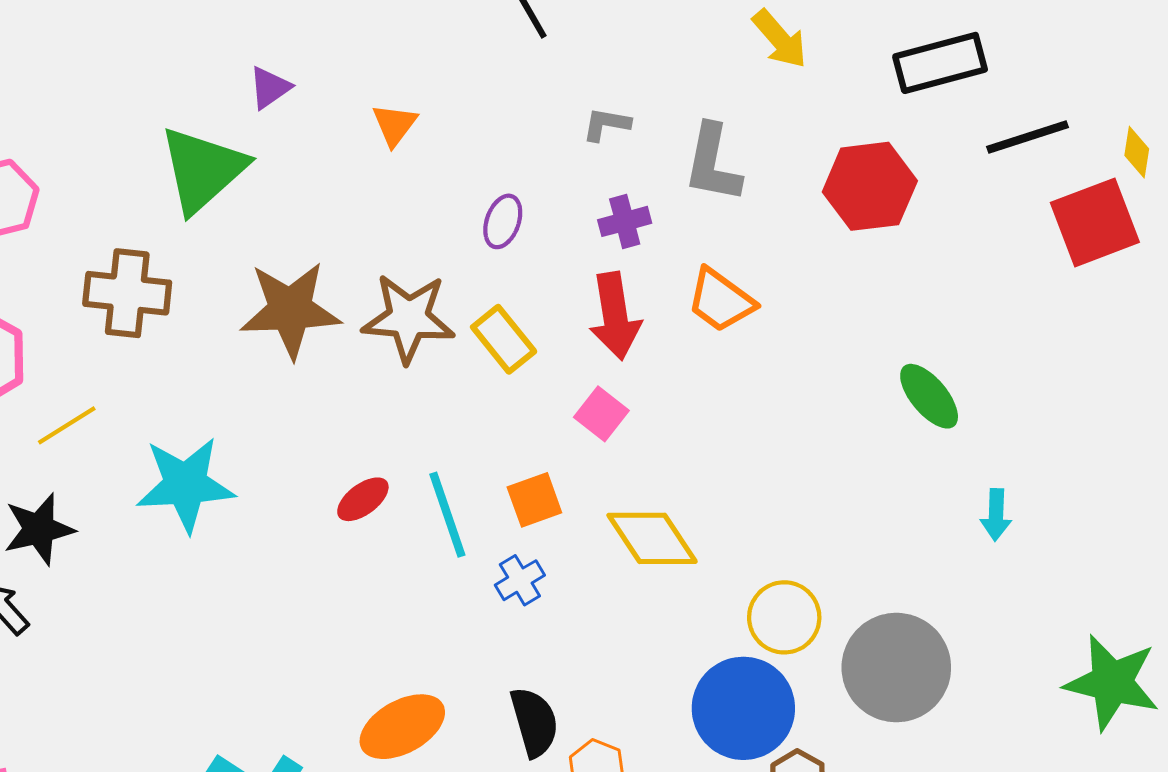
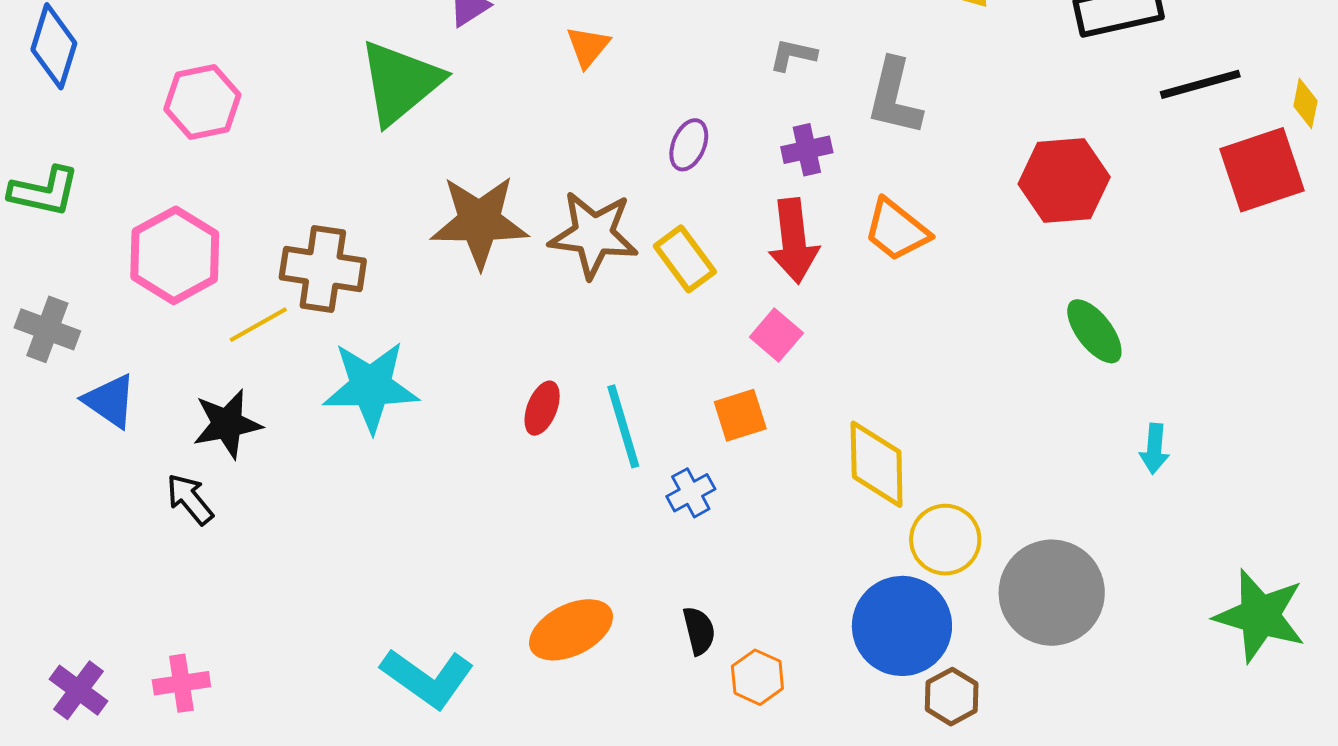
red hexagon: (870, 186) -> (1064, 181), moved
brown cross: (127, 293) -> (323, 269), moved
red ellipse: (363, 499) -> (542, 408), turned -34
orange square: (534, 500) -> (740, 415), moved
yellow diamond: (652, 538) -> (877, 464), moved, turned 30
black semicircle: (534, 722) -> (699, 631), size x0.7

